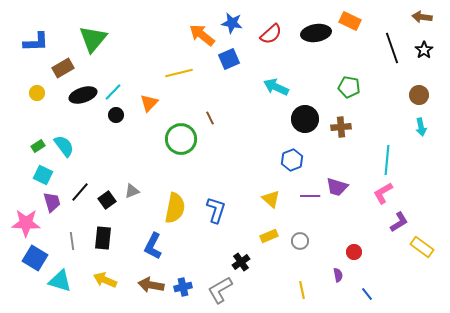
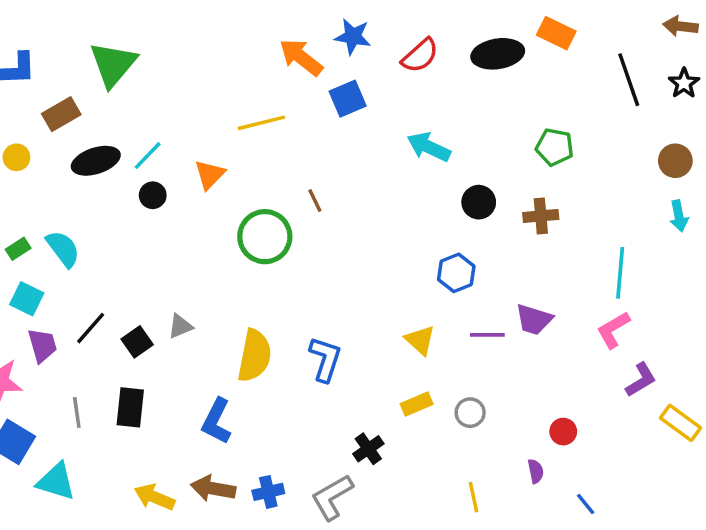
black circle: (305, 119) -> (479, 202), size x0.7
yellow arrow: (105, 280) -> (154, 497), moved

